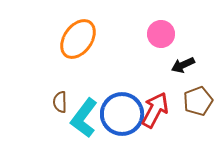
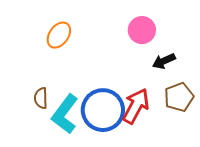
orange ellipse: (78, 39) -> (59, 35), size x0.7

